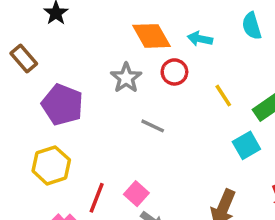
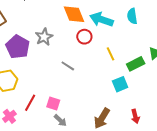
cyan arrow: (200, 39) -> (102, 20), size x1.6
gray star: (126, 78) -> (44, 37), moved
pink square: (136, 194) -> (53, 103), turned -32

